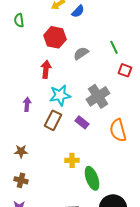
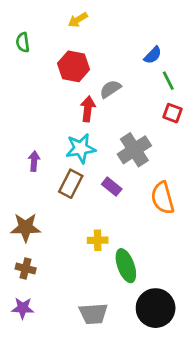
blue semicircle: (78, 11) -> (153, 55), moved
green line: (114, 47) -> (168, 81), moved
red arrow: (46, 69) -> (88, 109), moved
brown star: (21, 151) -> (26, 228), size x1.5

